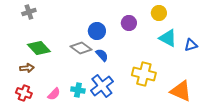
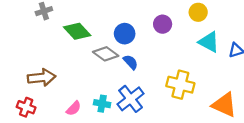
green diamond: (39, 48) -> (77, 31), moved
brown arrow: (27, 68) -> (42, 78), size x1.6
red cross: (24, 93) -> (26, 107), moved

